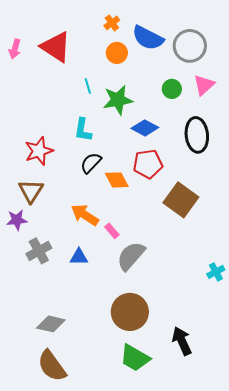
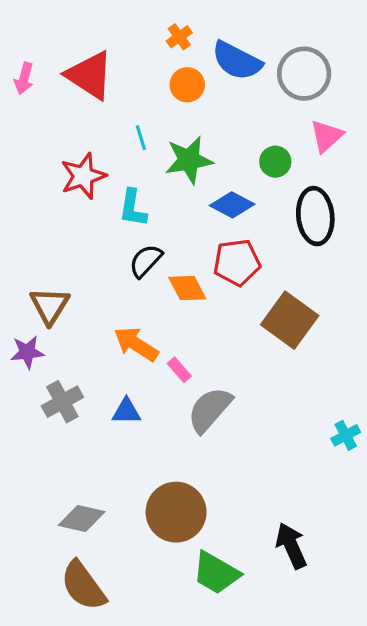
green circle: (172, 89) -> (275, 162), moved
red star: (39, 151) -> (83, 176), moved
brown circle: (130, 312) -> (176, 512), moved

